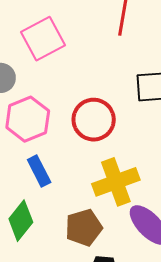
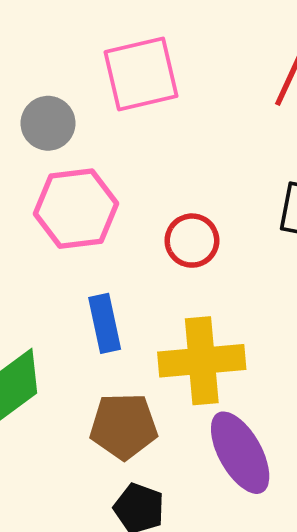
red circle: (94, 120) -> (192, 241), size x0.7
blue rectangle: (39, 171) -> (105, 323), moved

